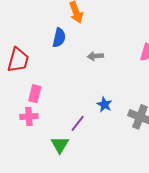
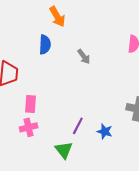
gray arrow: (95, 56) -> (84, 57), turned -112
blue star: (104, 104) -> (105, 131), moved

